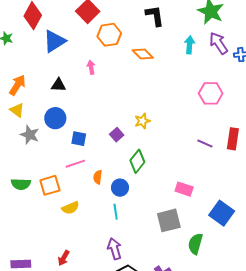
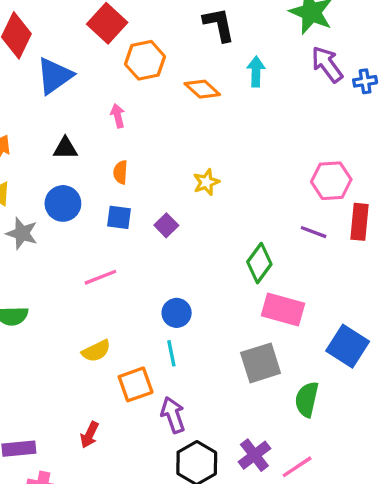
cyan arrow: (190, 45) -> (256, 72), moved
pink hexagon: (211, 93) -> (331, 181), moved
yellow star: (142, 121) -> (206, 182), moved
blue square: (79, 139) -> (119, 217), moved
green diamond: (137, 161) -> (259, 263), moved
orange semicircle: (98, 177) -> (120, 172), moved
orange square: (50, 185) -> (136, 384), moved
pink rectangle: (184, 189) -> (283, 310), size x1.4

